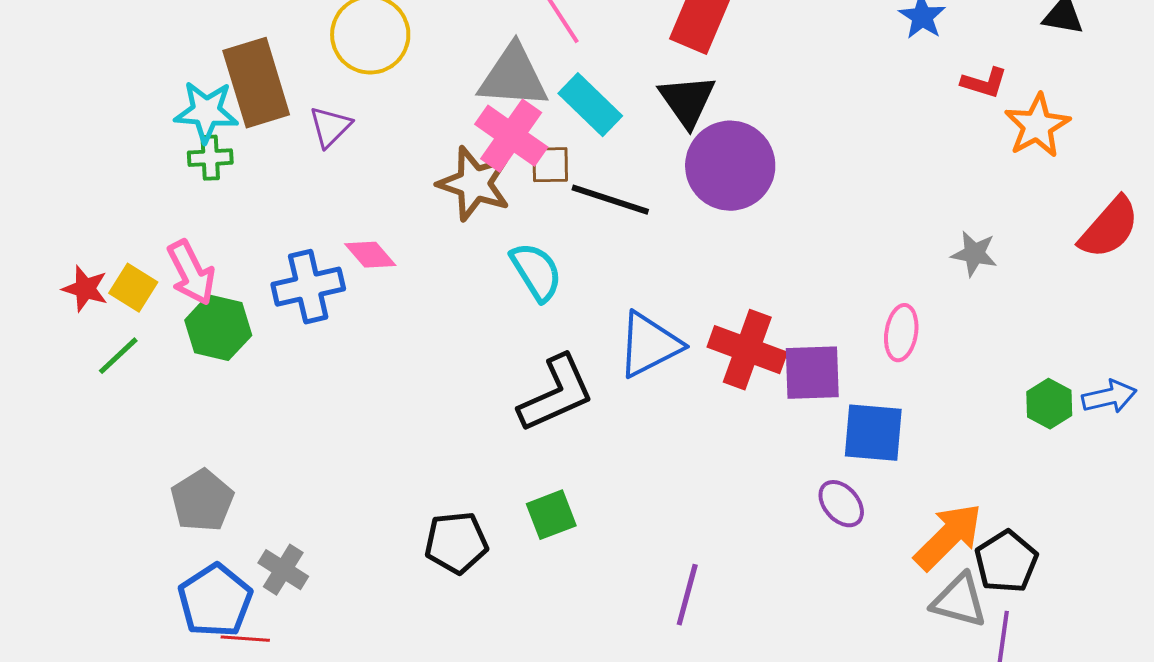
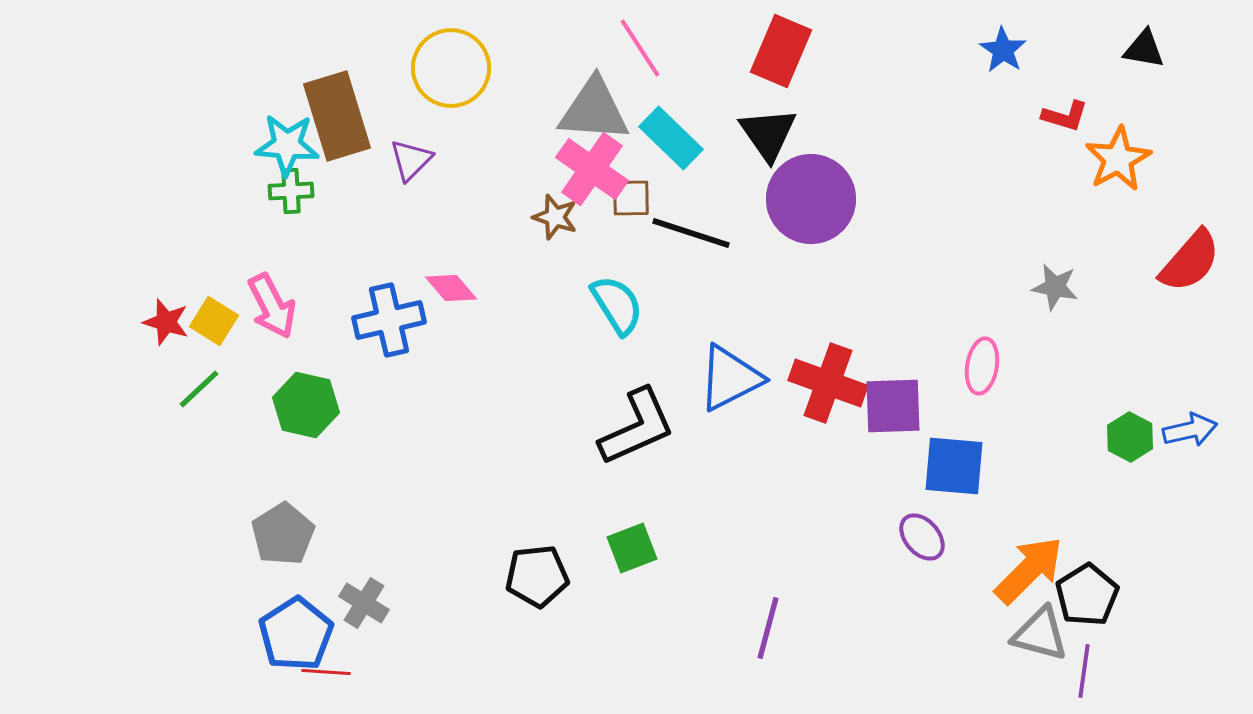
brown star: (474, 184) -> (555, 217), size x0.6
green hexagon: (218, 328) -> (306, 405), moved

